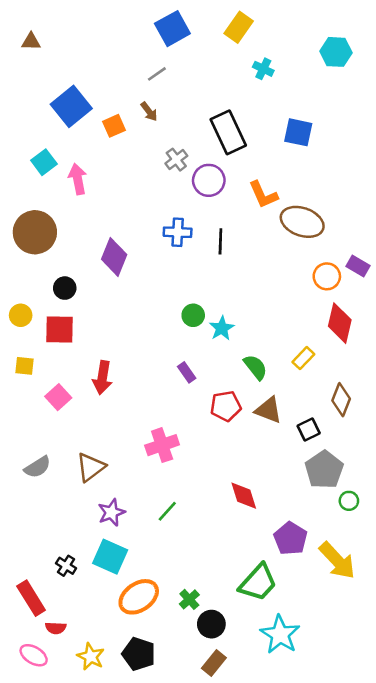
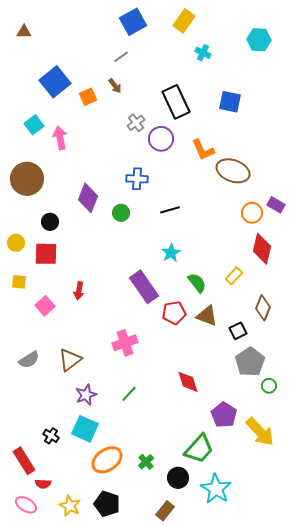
black line: (220, 241) -> (170, 210), moved, turned 72
green circle: (193, 315) -> (121, 213), moved
purple rectangle: (187, 372) -> (144, 287), size x2.0
red arrow: (102, 378) -> (79, 291), size x0.7
black circle: (211, 624) -> (178, 478), moved

